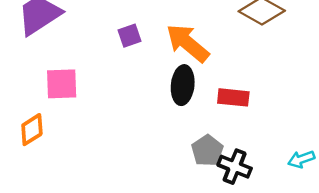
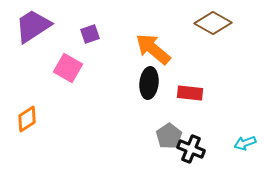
purple square: (130, 36) -> (90, 34), moved
pink square: (62, 84) -> (68, 68), moved, turned 32

